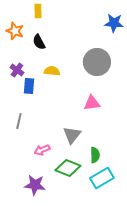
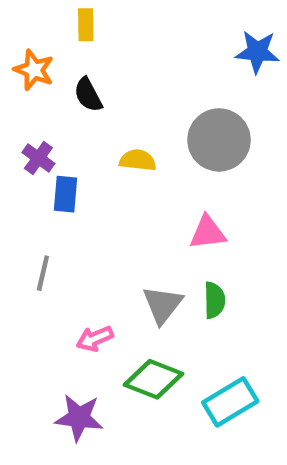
yellow semicircle: (52, 71) -> (138, 160), moved
green semicircle: (95, 155) -> (214, 300), moved

